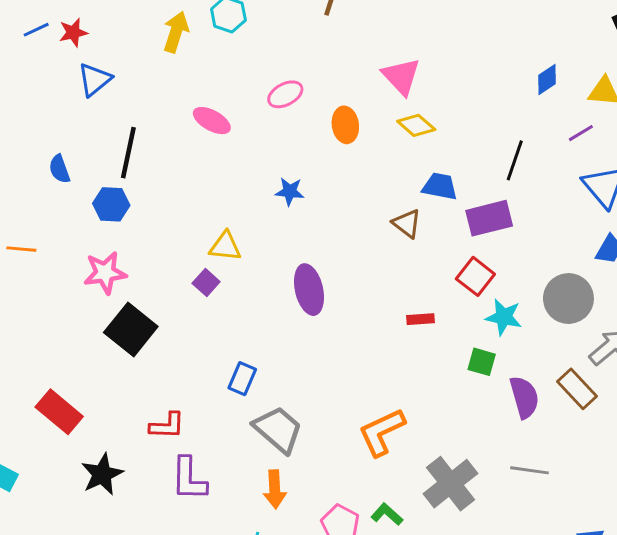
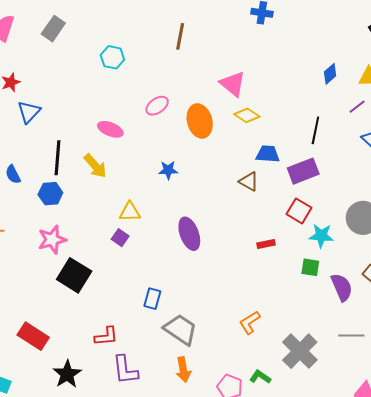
yellow arrow: (176, 32) -> (95, 166), moved, turned 128
orange ellipse: (345, 125) -> (200, 121), size x1.4
orange L-shape: (382, 432) -> (250, 323), size x0.7

